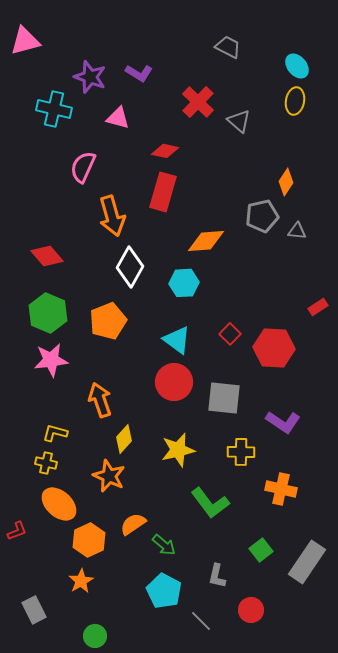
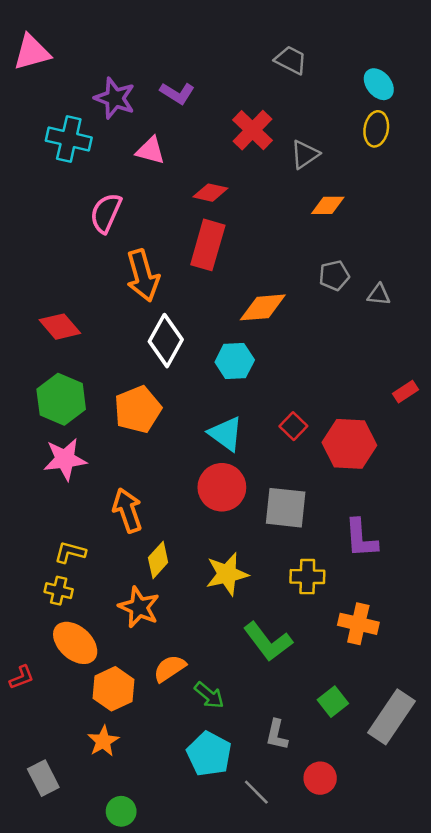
gray triangle: (239, 121) -> (305, 154), turned 45
orange diamond: (286, 182) -> (328, 205), moved, turned 56
gray pentagon: (262, 216) -> (334, 276), size x0.7
purple L-shape: (283, 422) -> (361, 538), turned 52

